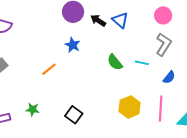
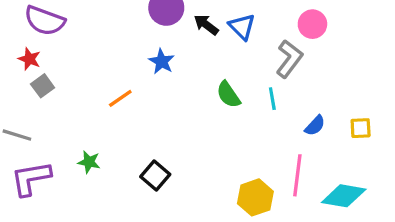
gray L-shape: (164, 44) -> (289, 59), moved
cyan line: (142, 63) -> (272, 99), turned 64
yellow hexagon: (130, 107) -> (255, 197), moved

